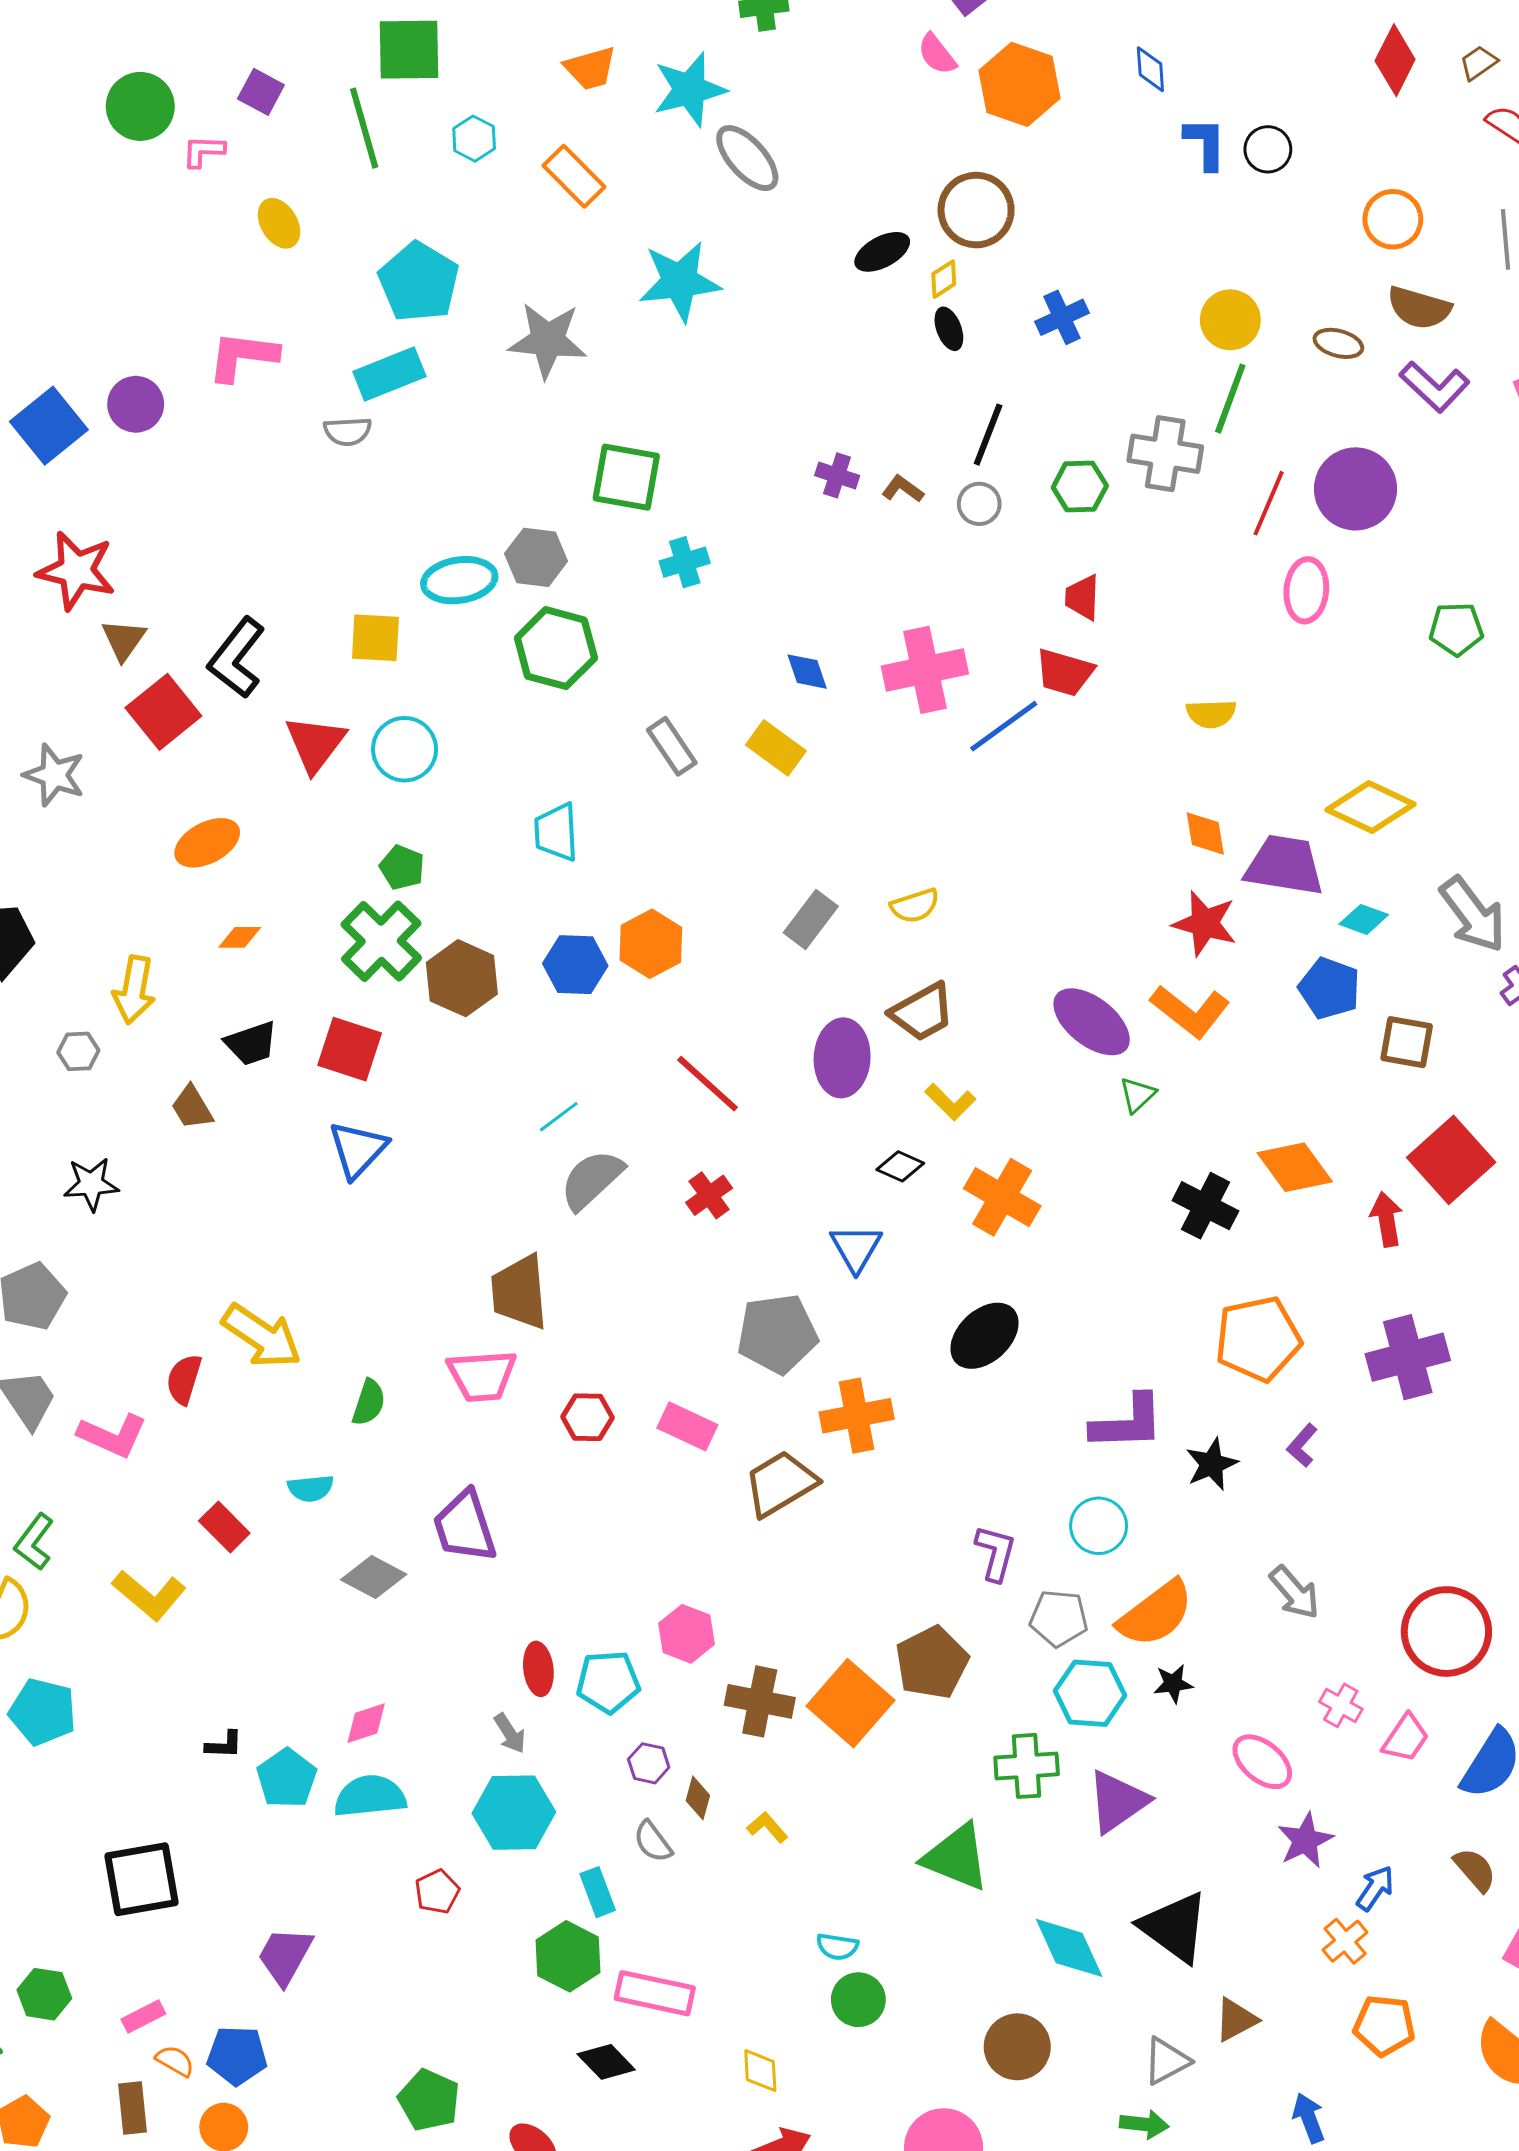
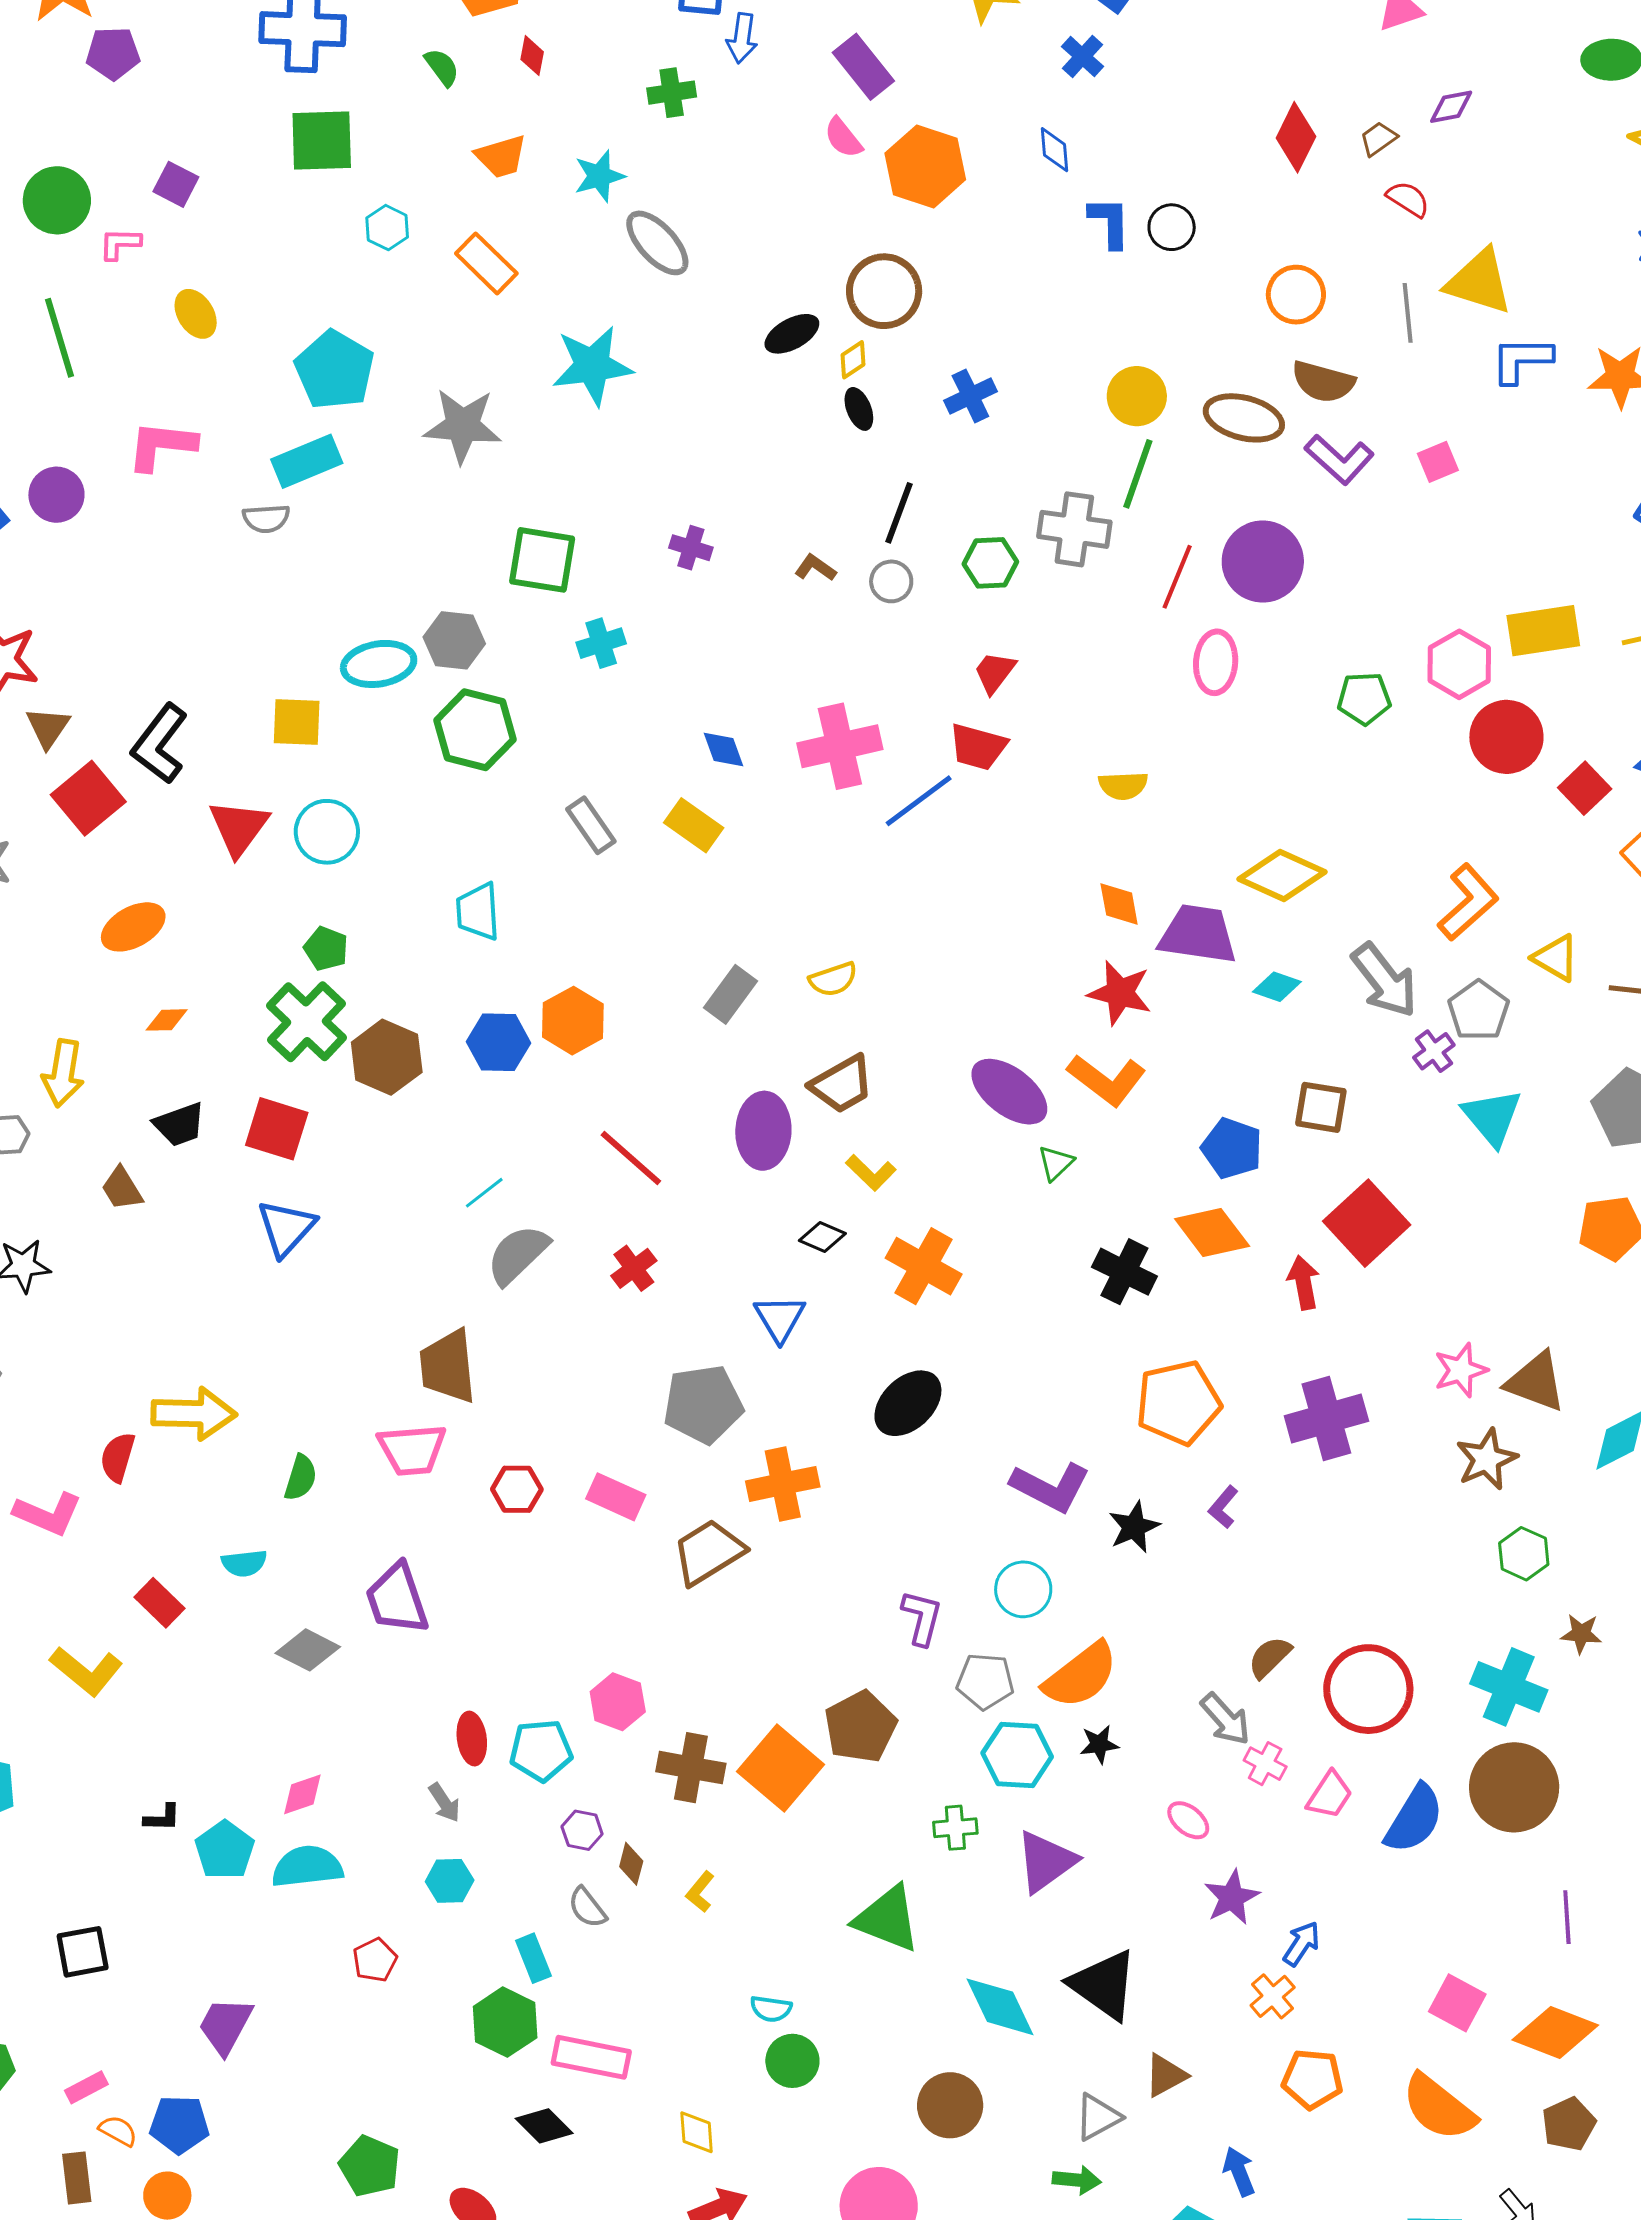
cyan star: (690, 90) -> (599, 176), size x0.7
green line: (364, 128) -> (59, 338), moved
brown ellipse: (1338, 343) -> (1244, 418), size x1.6
purple cross: (837, 475) -> (691, 548), moved
red trapezoid: (1082, 597) -> (995, 672), turned 36
blue pentagon: (1329, 988) -> (1232, 1148), moved
yellow arrow: (262, 1336) -> (194, 1414), turned -32
purple L-shape: (1128, 1423) -> (1050, 1487), turned 30
gray arrow: (1295, 1593) -> (1225, 1719), moved
pink ellipse: (1262, 1762) -> (1188, 1820), size x0.7
green cross: (1027, 1766) -> (955, 1828), size x0.7
cyan hexagon: (514, 1813) -> (450, 1881), size x0.6
yellow L-shape: (767, 1827) -> (700, 1892), turned -99
brown semicircle: (1475, 1870) -> (1270, 1657), moved, turned -93
black square: (141, 1879) -> (83, 1952), size x0.7

